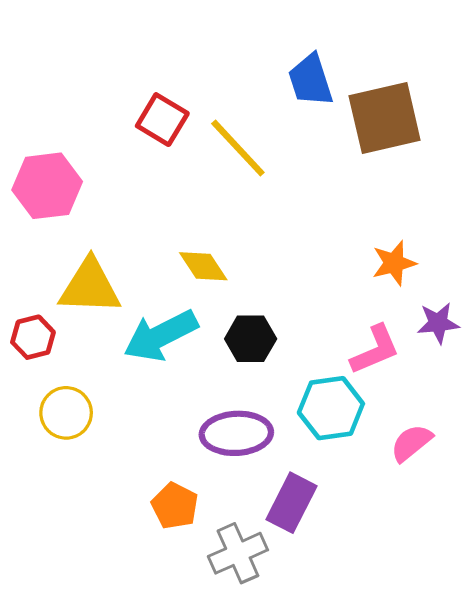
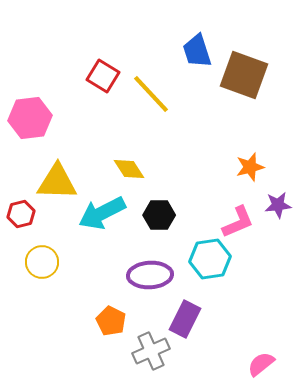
brown square: (385, 118) -> (244, 75), turned 33
pink semicircle: (411, 443) -> (261, 364), moved

